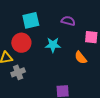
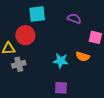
cyan star: (53, 45) -> (61, 61), moved
orange semicircle: (81, 58) -> (83, 56), turned -40

